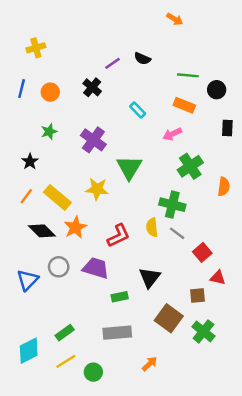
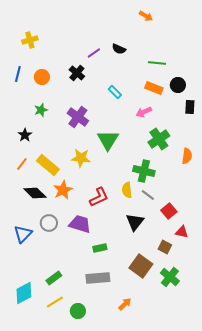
black circle: (217, 90) -> (178, 85), moved
black triangle: (150, 278) -> (135, 222), moved
brown square: (197, 296) -> (165, 247), turned 32

